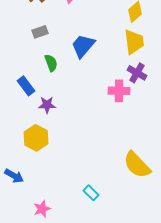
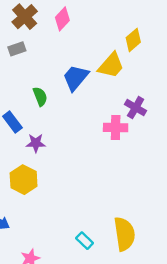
gray rectangle: (40, 32) -> (17, 49), moved
yellow trapezoid: (134, 42) -> (111, 65), moved, turned 48
yellow semicircle: (137, 165) -> (124, 234), moved, turned -144

